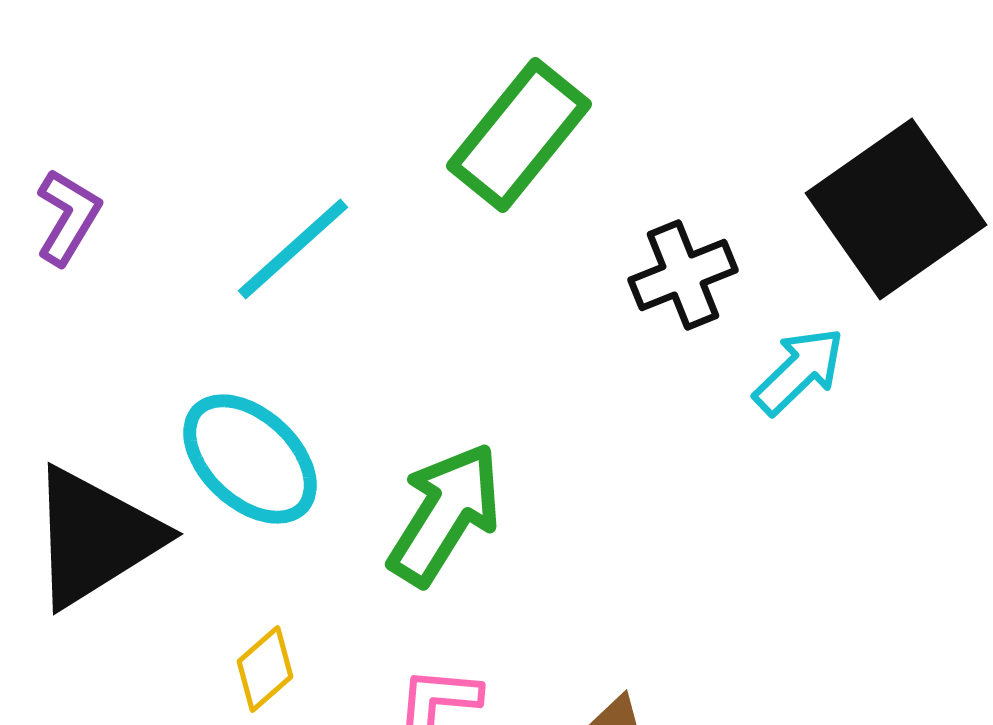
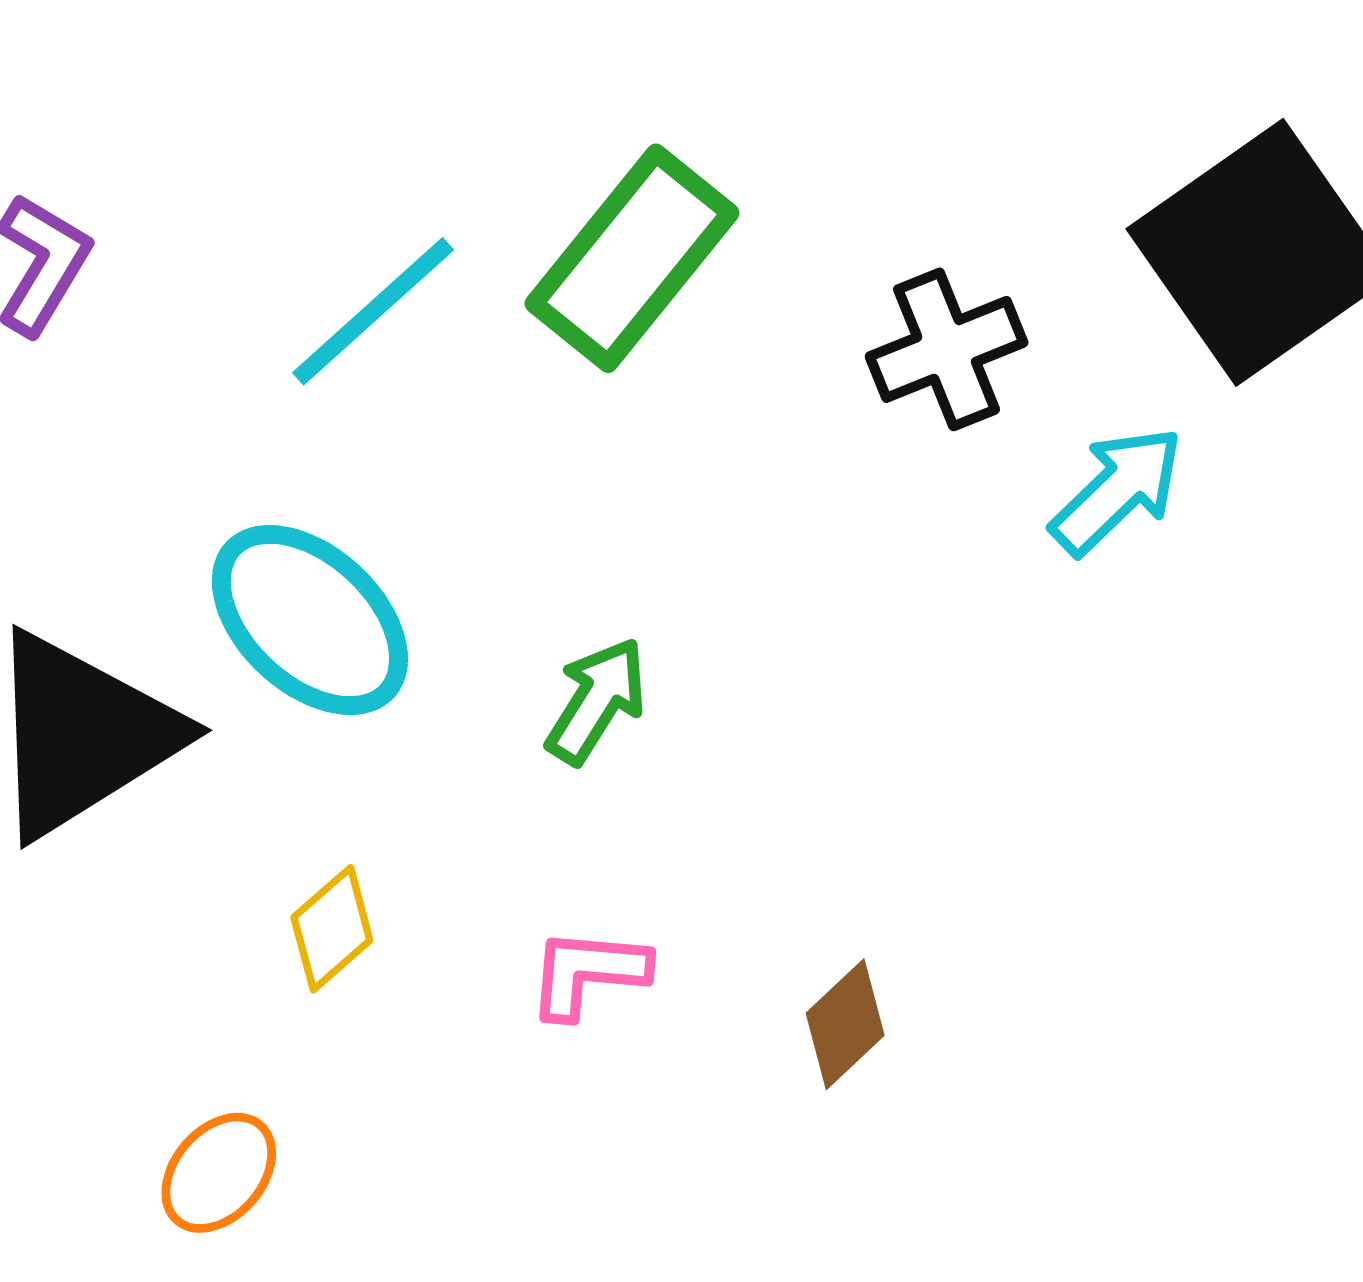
green rectangle: (519, 135) -> (632, 258), moved
green arrow: (445, 514) -> (597, 701), size x0.6

